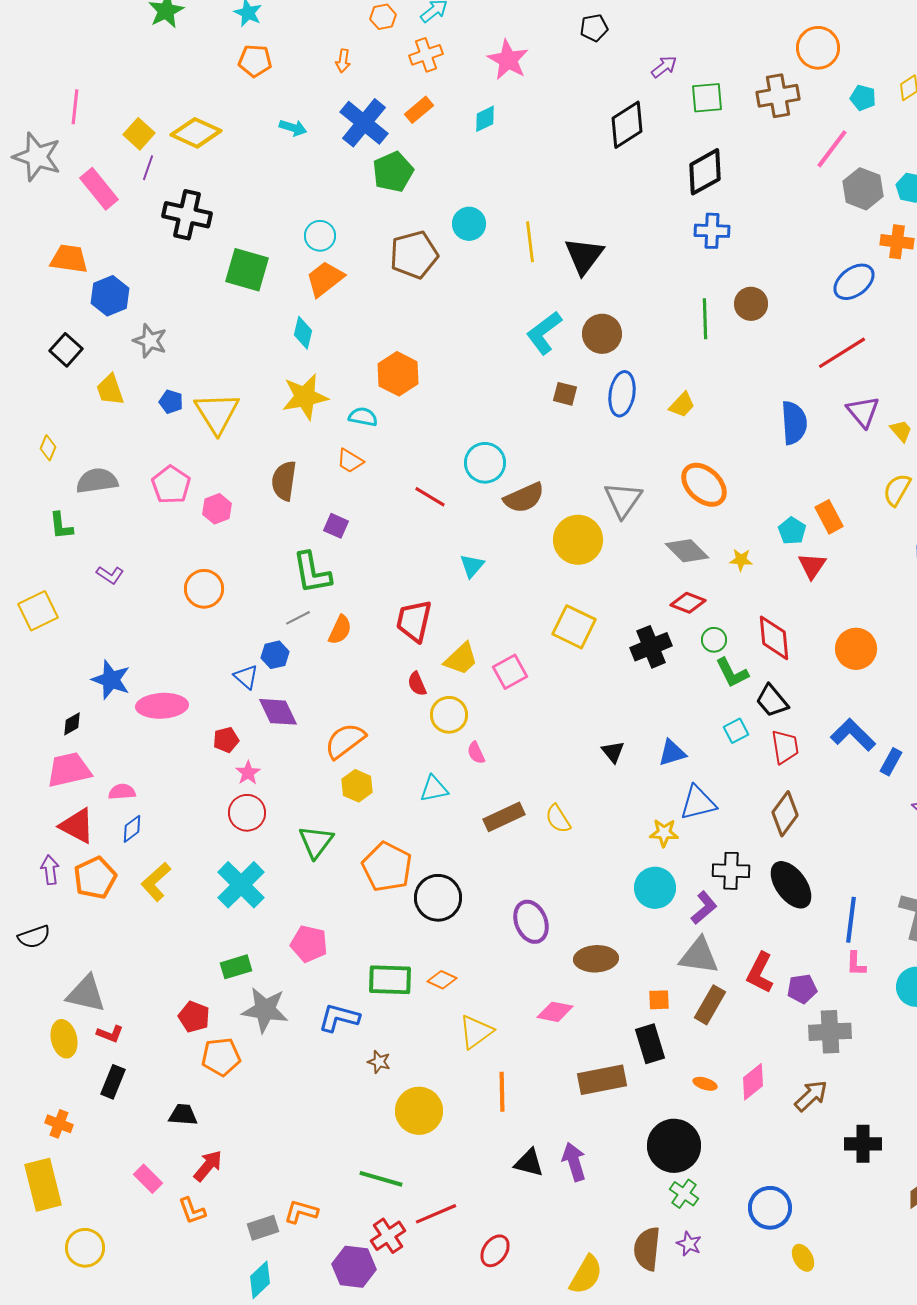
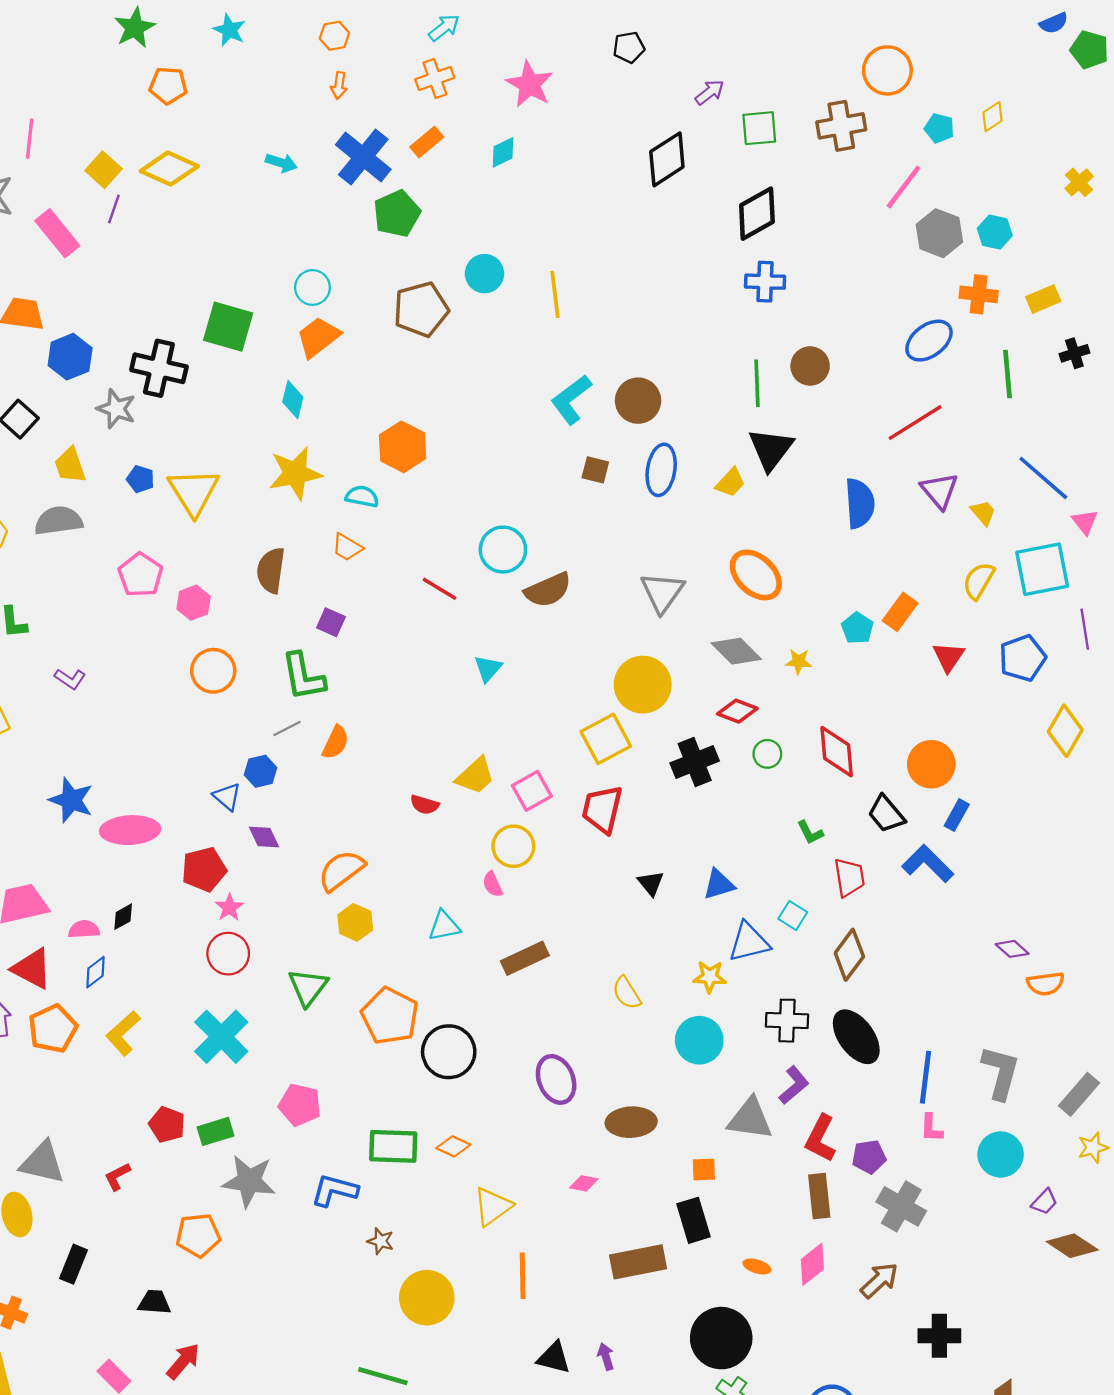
orange hexagon: (383, 17) -> (334, 36), moved
orange pentagon: (255, 61) -> (168, 85), moved
black cross: (187, 215) -> (159, 368), moved
black triangle: (584, 256) -> (771, 449), moved
gray semicircle: (97, 481) -> (58, 521), moved
orange rectangle: (829, 517) -> (900, 612), turned 64
yellow circle: (578, 540) -> (643, 685), moved
red triangle: (812, 566) -> (949, 657), moved
orange circle: (204, 589) -> (213, 671), moved
red trapezoid: (414, 621) -> (602, 809), moved
yellow square: (574, 627) -> (606, 739), turned 36
green L-shape: (732, 673) -> (810, 832), moved, size x0.7
red semicircle: (417, 684) -> (424, 805), turned -50
black trapezoid: (772, 701) -> (886, 814), moved
purple diamond: (278, 712) -> (264, 837), size x0.7
yellow circle: (449, 715) -> (513, 846), moved
black diamond: (72, 724) -> (123, 917), moved
cyan square: (736, 731) -> (793, 916), moved, turned -30
red pentagon: (226, 740) -> (204, 869), size x1.5
blue rectangle: (891, 762) -> (957, 815), moved
yellow semicircle: (558, 819) -> (627, 993), moved
purple L-shape: (704, 908) -> (794, 1085), moved
brown rectangle: (710, 1005) -> (819, 1196), moved, turned -36
pink diamond: (555, 1012) -> (584, 1183), size x0.7
red pentagon: (194, 1017) -> (167, 1124), moved
gray cross: (830, 1032) -> (901, 1206), turned 33
red L-shape: (110, 1034) -> (117, 1176), moved, turned 132
purple arrow: (574, 1162) -> (606, 1357), size x0.6

